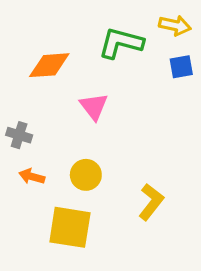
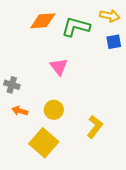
orange diamond: (49, 65) -> (43, 21), moved
yellow square: (70, 227) -> (44, 143), turned 32

